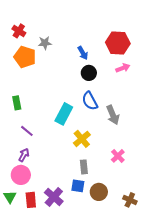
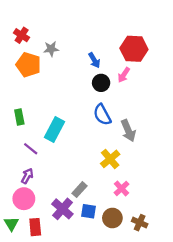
pink arrow: (123, 68) -> (124, 75), moved, turned 144
cyan rectangle: (64, 114) -> (55, 129), moved
yellow cross: (82, 139) -> (110, 159), moved
pink cross: (118, 156) -> (121, 188), moved
gray rectangle: (84, 167) -> (79, 190), moved, turned 48
purple cross: (54, 197) -> (62, 209), moved
brown cross: (130, 200) -> (140, 223), moved

